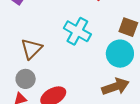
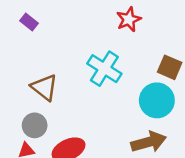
brown triangle: (31, 49) -> (44, 87), turned -40

